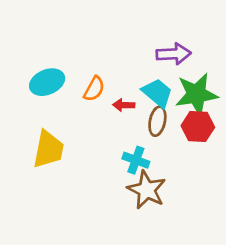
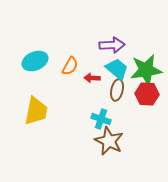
purple arrow: (174, 54) -> (112, 45), moved

